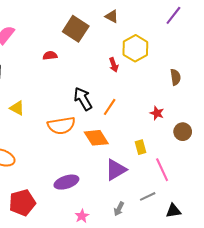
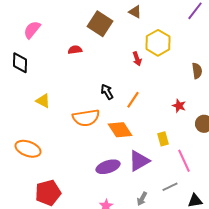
black arrow: (83, 99) -> (107, 92), size x0.7
purple ellipse: (66, 182) -> (108, 167), moved

